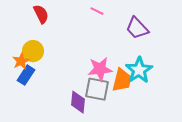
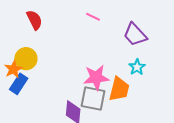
cyan star: (139, 70) -> (137, 67), moved, size x0.6

